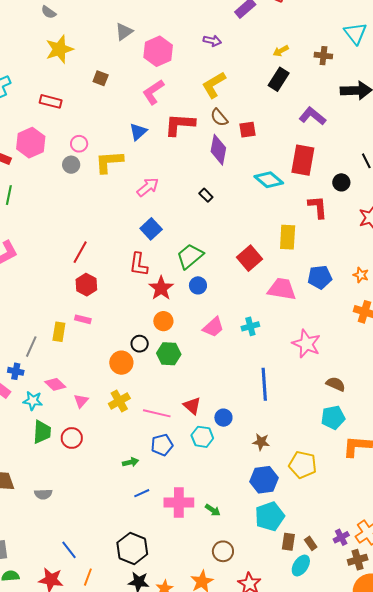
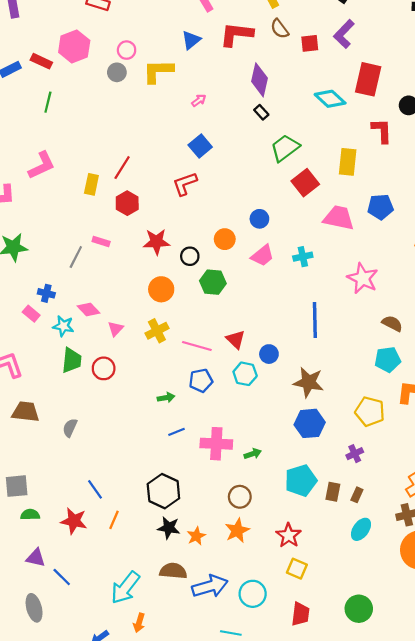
purple L-shape: (312, 116) -> (344, 34), moved, turned -88
purple diamond: (218, 150) -> (260, 80), moved
pink arrow: (148, 187) -> (199, 100), size x0.6
green trapezoid: (190, 256) -> (285, 148), moved
red L-shape: (139, 264) -> (185, 184), turned 60
blue circle: (198, 285) -> (259, 219), moved
red star: (161, 288) -> (156, 242), moved, turned 30
pink rectangle: (83, 319) -> (101, 241), moved
orange circle: (163, 321) -> (225, 239), moved
yellow rectangle: (59, 332) -> (91, 184), moved
black circle: (140, 344) -> (190, 256), moved
gray line: (31, 347) -> (76, 257), moved
brown star: (261, 442) -> (308, 382), size x1.6
yellow pentagon: (303, 465) -> (370, 412), moved
gray semicircle: (43, 494) -> (70, 428), turned 114
green arrow: (213, 510) -> (253, 454), turned -56
cyan pentagon: (270, 516) -> (301, 480), moved
purple cross: (341, 537) -> (355, 454), moved
brown rectangle: (311, 543) -> (357, 495), turned 56
brown circle: (223, 551) -> (240, 497), moved
cyan ellipse: (301, 565) -> (361, 529), moved

